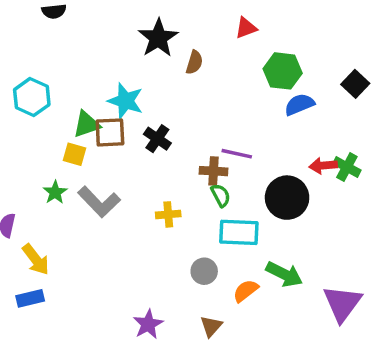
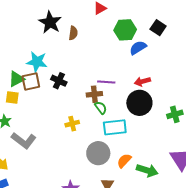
black square: (355, 84) -> (158, 28), moved
red arrow: (323, 166) -> (142, 81), moved
green cross: (347, 167) -> (175, 114), moved, turned -35
gray L-shape: (99, 202) -> (24, 141), moved
gray circle: (204, 271) -> (98, 153), size x1.5
green arrow: (284, 274) -> (147, 170), moved

